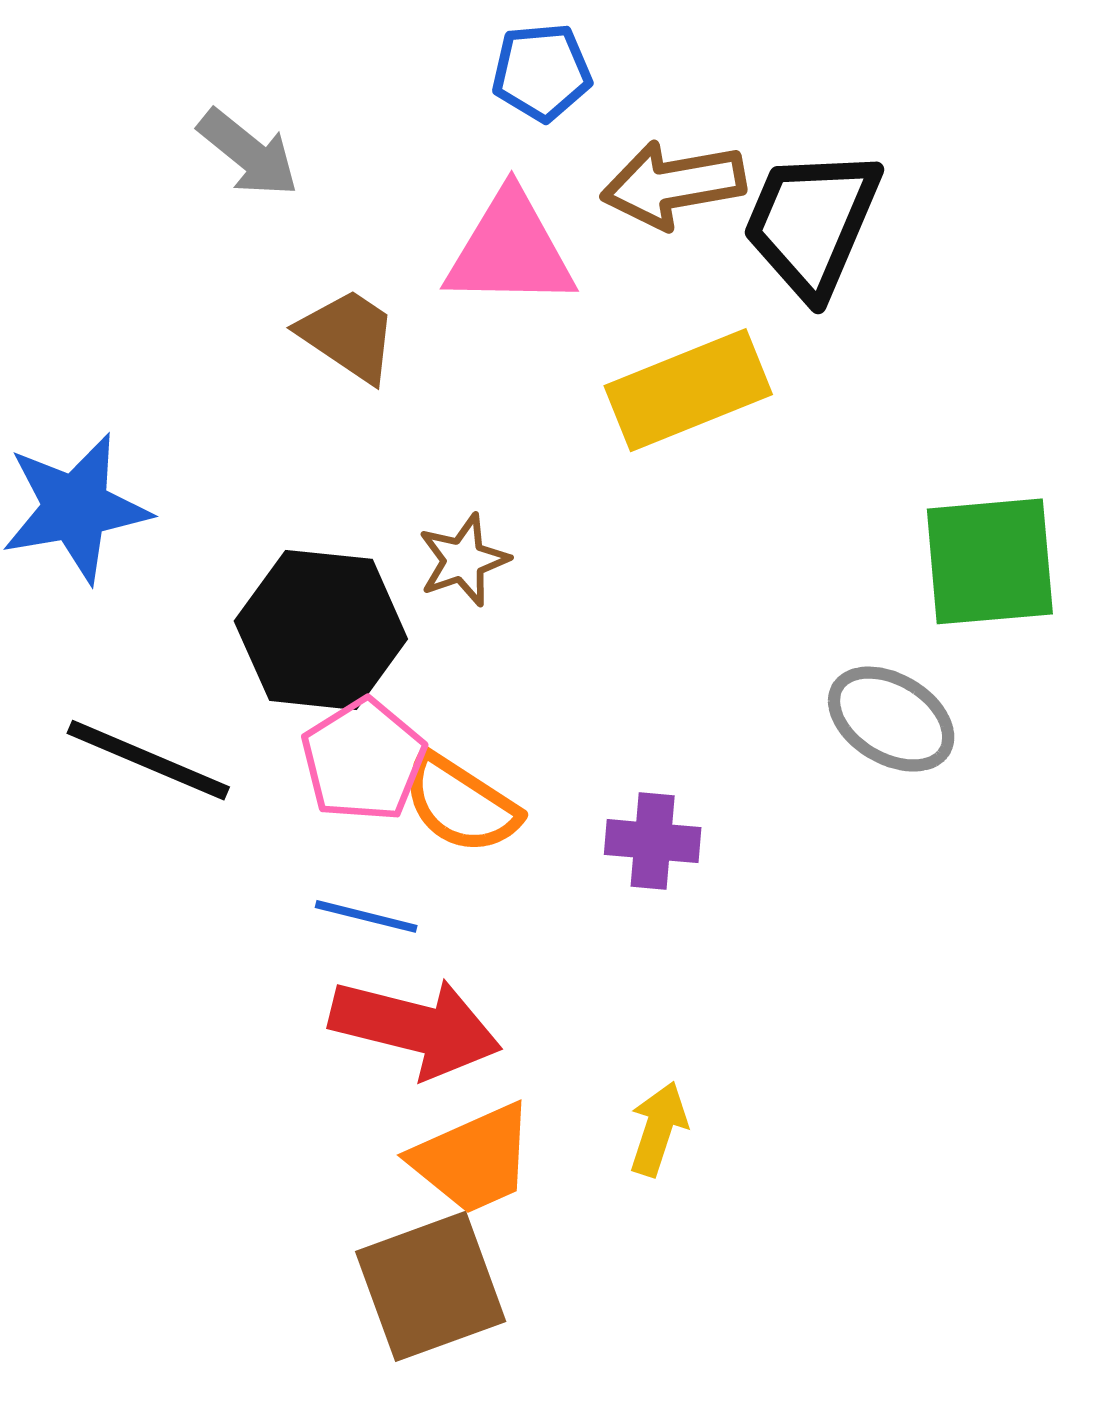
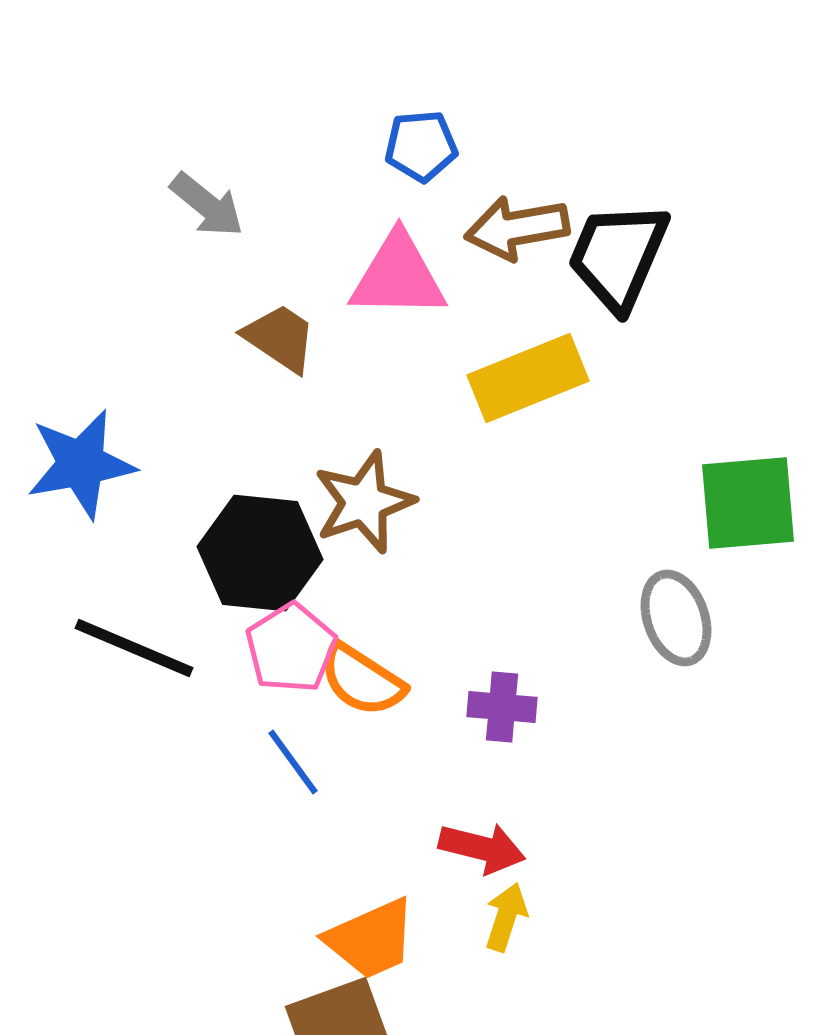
brown star: (463, 560) -> (364, 502), size x1.5
gray ellipse: (891, 719) -> (676, 618), turned 40
blue line: (366, 916) -> (293, 762), turned 40
red arrow: (416, 1027) -> (482, 848), moved, size x0.7

